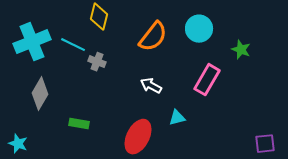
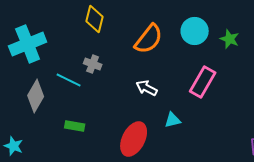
cyan line: (73, 45) -> (69, 80), moved
green star: (241, 50) -> (230, 39), moved

